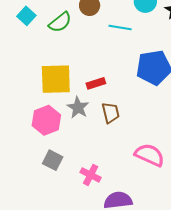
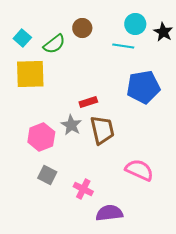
cyan line: (120, 28) -> (123, 46), moved
yellow square: (56, 79) -> (30, 74), moved
brown trapezoid: (111, 113) -> (102, 130), size x1.4

